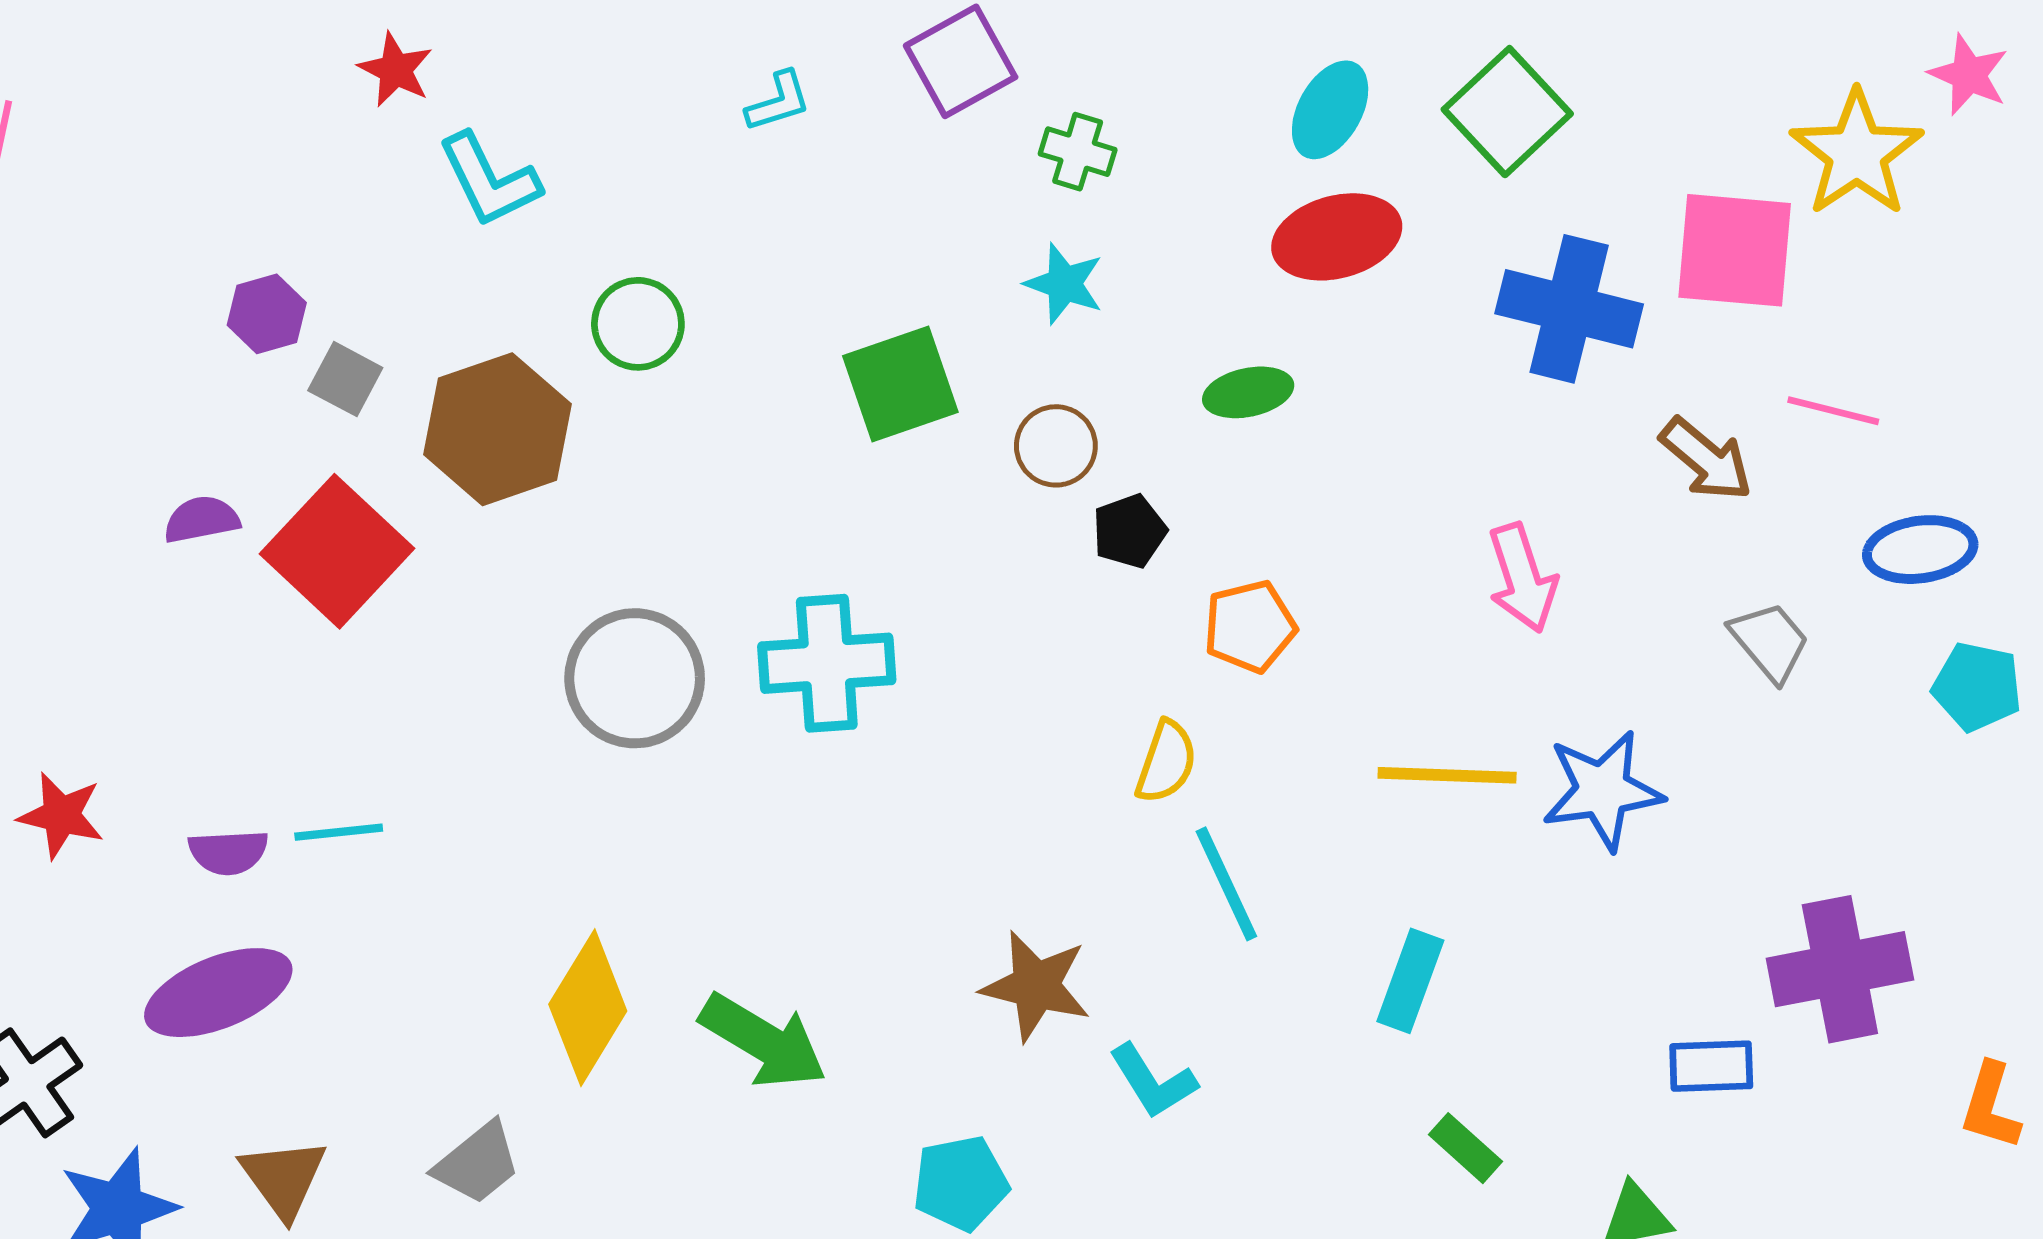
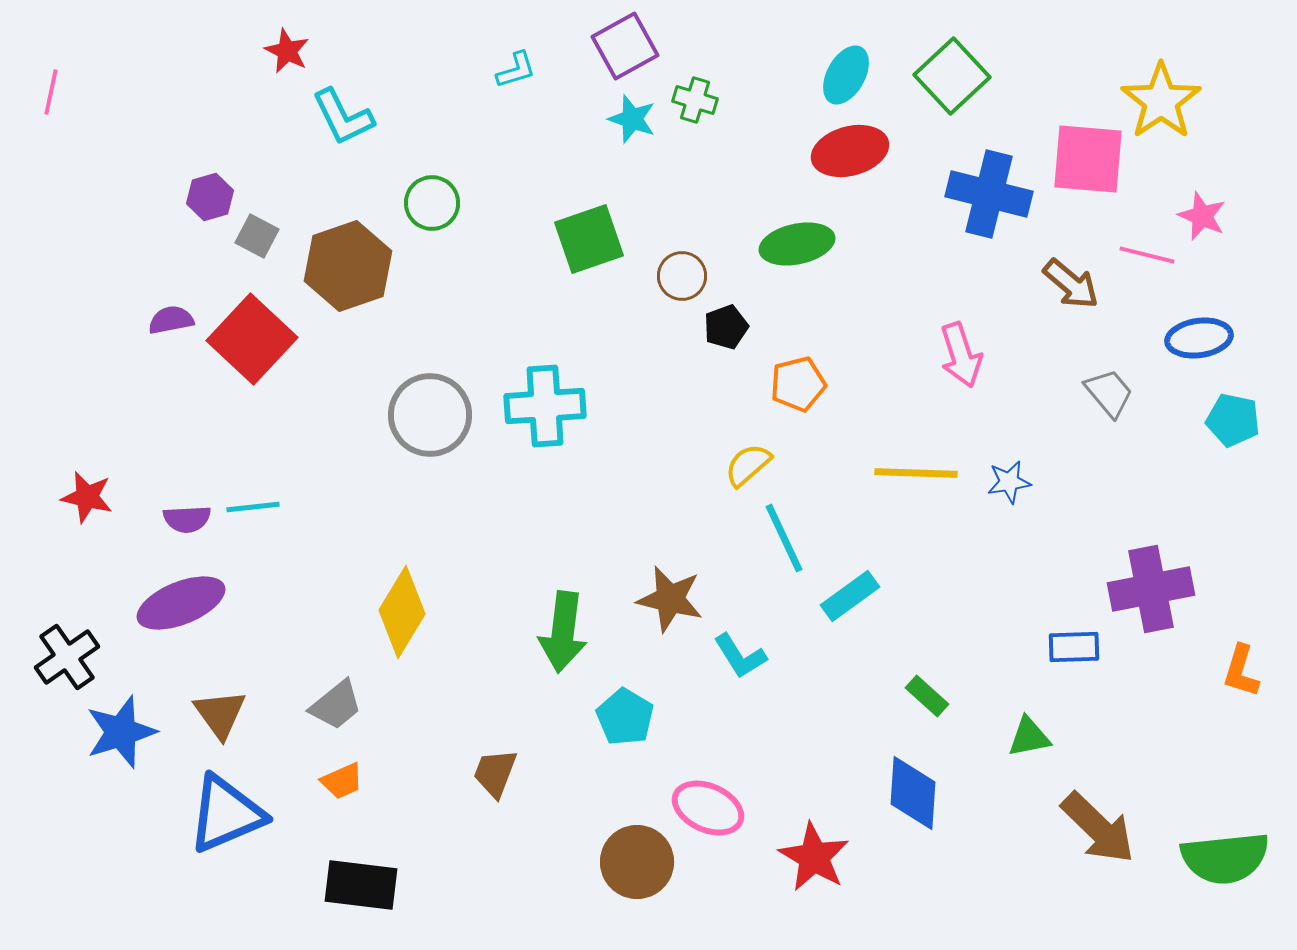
pink star: (1969, 75) -> (1202, 216), moved
cyan star: (1064, 284) -> (632, 119), moved
green ellipse: (1248, 392) -> (797, 244), size x1.4
yellow semicircle: (1166, 762) -> (748, 465), turned -150
blue star: (1603, 790) -> (1009, 482), size x0.6
cyan rectangle: (1410, 981) -> (850, 596), moved, turned 34
green arrow: (763, 1041) -> (563, 632), moved, turned 66
cyan pentagon: (961, 1183) -> (625, 717), turned -30

